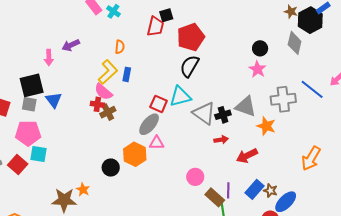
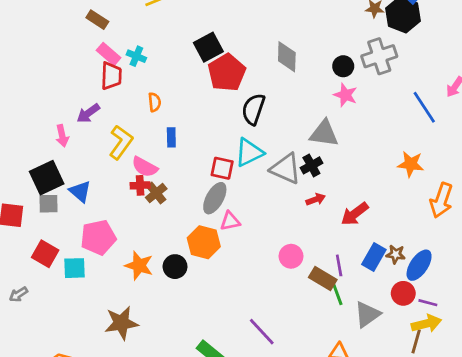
black square: (166, 15) -> (208, 47), size x1.5
red trapezoid: (155, 26) -> (111, 76), moved
red pentagon: (191, 37) -> (227, 72), moved
gray diamond: (295, 43) -> (287, 57), moved
yellow L-shape: (108, 72) -> (121, 142), moved
blue line: (312, 89) -> (424, 107), turned 30
gray cross: (283, 99) -> (379, 56), moved
gray triangle: (246, 106) -> (324, 133), moved
orange star: (266, 126) -> (411, 164), moved
pink pentagon: (28, 133) -> (98, 238), moved
red square: (18, 165) -> (45, 254), moved
orange star: (83, 189) -> (139, 266), moved, size x1.5

